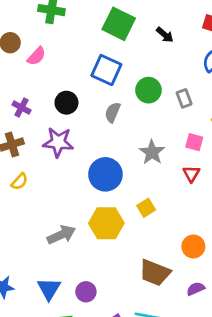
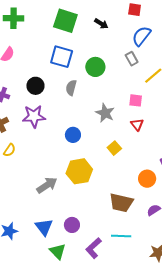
gray rectangle: (184, 98) -> (132, 59), moved
blue circle: (105, 174) -> (73, 135), size x0.6
yellow square: (146, 208) -> (114, 148), moved

